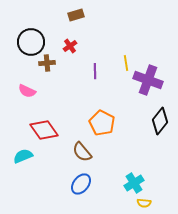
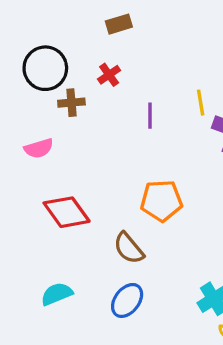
pink semicircle: (27, 91) -> (39, 148), turned -42
orange pentagon: (102, 123) -> (161, 201), turned -30
cyan semicircle: (23, 156) -> (57, 294), moved

